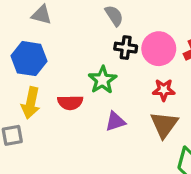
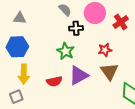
pink circle: (159, 49) -> (95, 13), moved
red semicircle: (70, 103) -> (54, 81), moved
purple triangle: (115, 121) -> (79, 75), size x1.5

